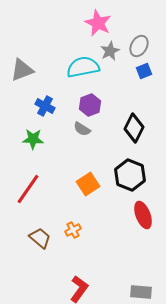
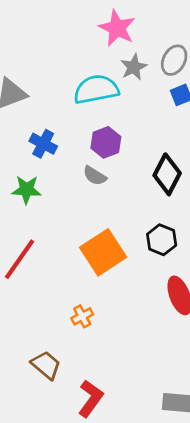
black hexagon: (130, 175) -> (162, 240), size x0.7
orange square: (88, 184) -> (103, 252), size x1.4
brown trapezoid: (40, 238) -> (46, 365), moved

